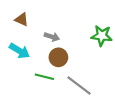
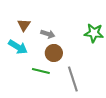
brown triangle: (22, 19) -> (24, 25), moved, turned 40
gray line: (79, 85) -> (73, 79), turned 35

